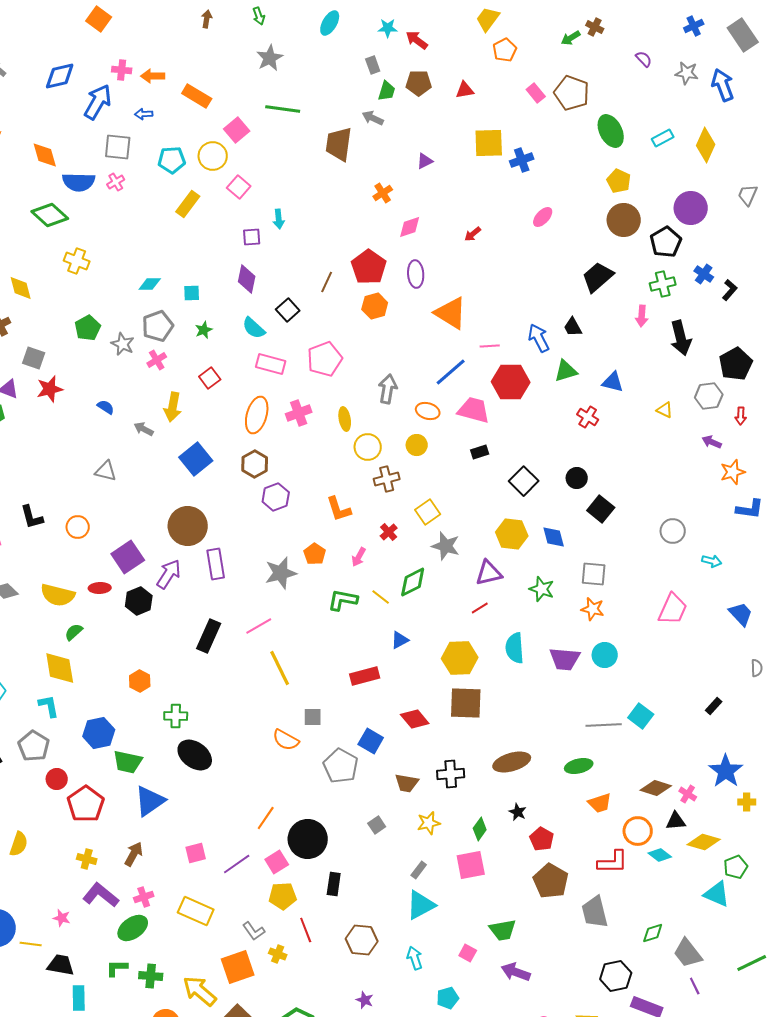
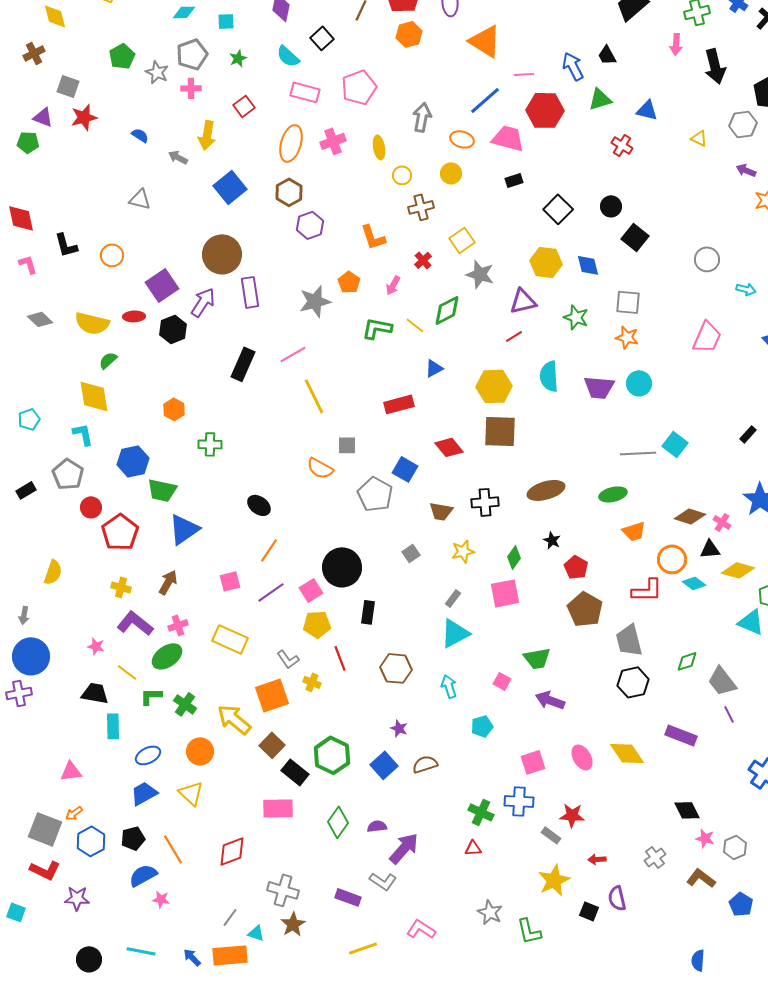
pink cross: (157, 360) -> (191, 88), turned 30
yellow circle: (368, 447) -> (402, 175), size x0.7
black ellipse: (195, 755) -> (259, 505), moved, size x0.7
orange line: (266, 818) -> (269, 550), moved
yellow line: (31, 944) -> (127, 672), moved, turned 30
green cross: (151, 976) -> (185, 704), turned 30
black hexagon: (616, 976) -> (633, 682), moved

